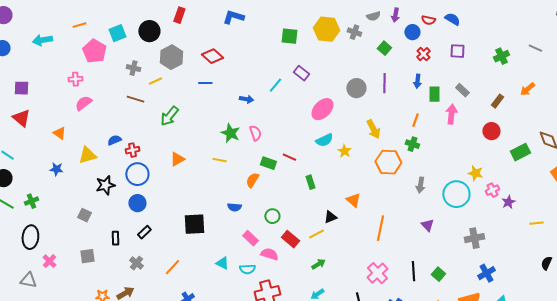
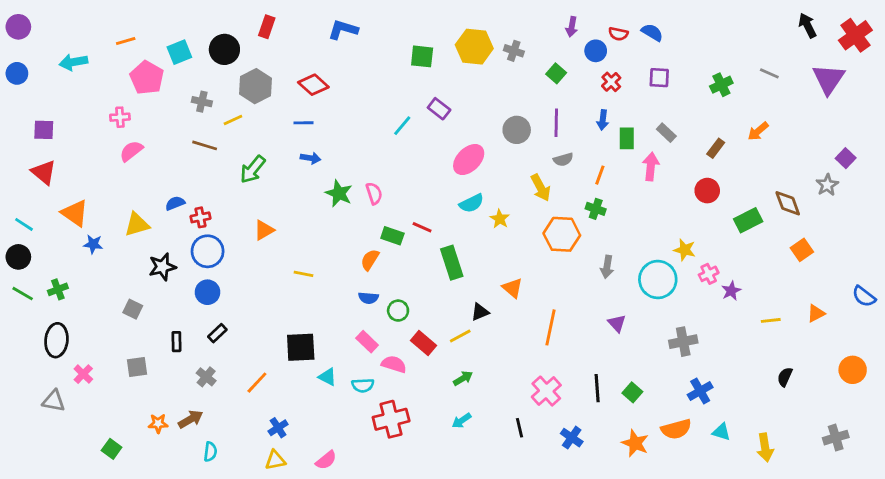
gray semicircle: (373, 16) -> (563, 160), moved
blue arrow: (246, 99) -> (311, 158), moved
orange triangle: (59, 133) -> (75, 213), moved, size x1.5
yellow line: (219, 160) -> (303, 274), moved
green rectangle: (310, 182) -> (452, 263), size x1.6
blue semicircle: (234, 207) -> (368, 298), moved
black square: (194, 224) -> (301, 347), moved

